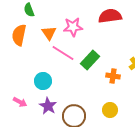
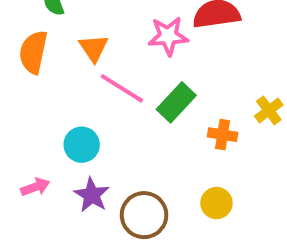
pink star: (73, 27) -> (168, 36), moved
pink arrow: (20, 102) -> (35, 187), turned -48

